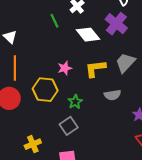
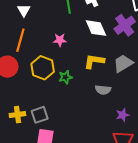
pink star: (65, 68) -> (60, 40), moved
green star: (75, 102) -> (65, 77), moved
gray square: (69, 126) -> (40, 115), moved

